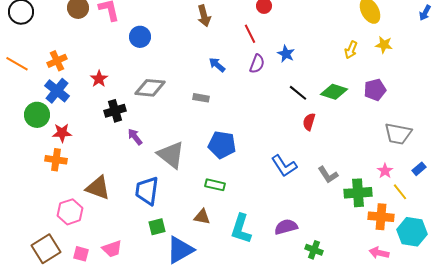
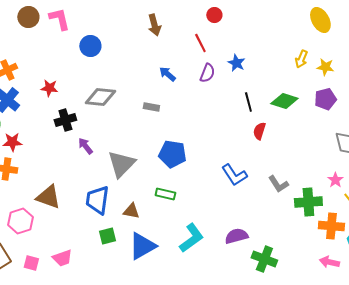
yellow star: (384, 45) -> (325, 67), moved
red star: (99, 79) -> (49, 88), turned -30
black line: (298, 93) -> (248, 102), turned 36
gray triangle: (171, 155) -> (121, 164), turned 36
brown triangle: (202, 217) -> (131, 211), moved
cyan L-shape: (241, 229) -> (191, 238), turned -144
blue triangle: (180, 250) -> (142, 246), moved
green cross: (314, 250) -> (264, 259), size x1.4

